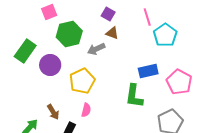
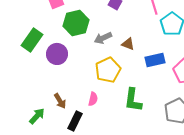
brown triangle: (112, 33) -> (128, 44), moved
yellow pentagon: (82, 81) -> (108, 70), moved
green L-shape: (134, 96) -> (133, 100), moved

